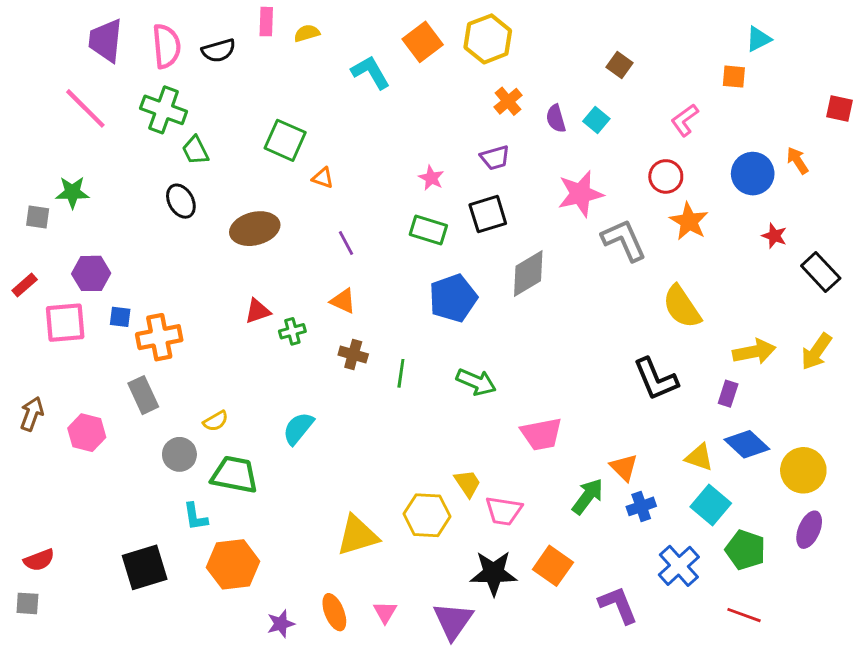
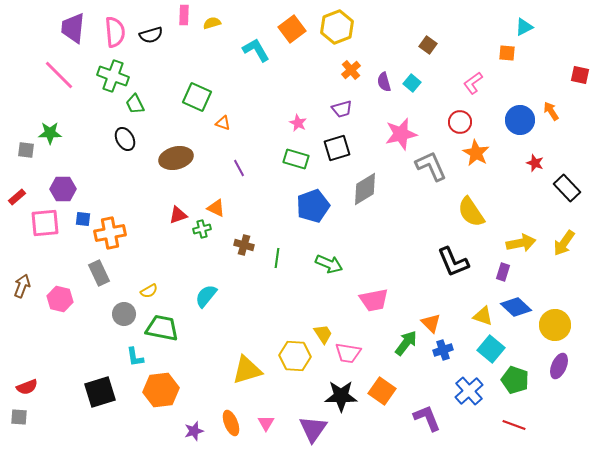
orange triangle: (343, 301) -> (216, 208), moved

